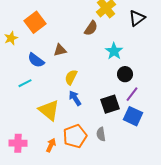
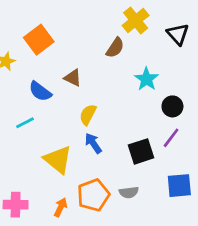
black triangle: (137, 18) -> (178, 34), turned -36
brown triangle: (60, 50) -> (73, 78), turned 40
black circle: (125, 74) -> (172, 106), moved
blue square: (133, 116) -> (179, 186), moved, turned -30
gray semicircle: (101, 134) -> (129, 192), turned -88

